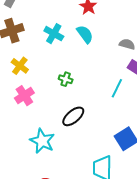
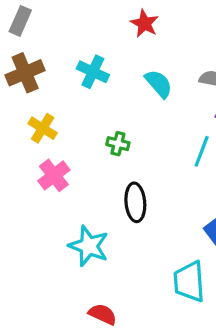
cyan semicircle: (85, 34) -> (159, 84), moved
black ellipse: (73, 116) -> (135, 202), turned -50

